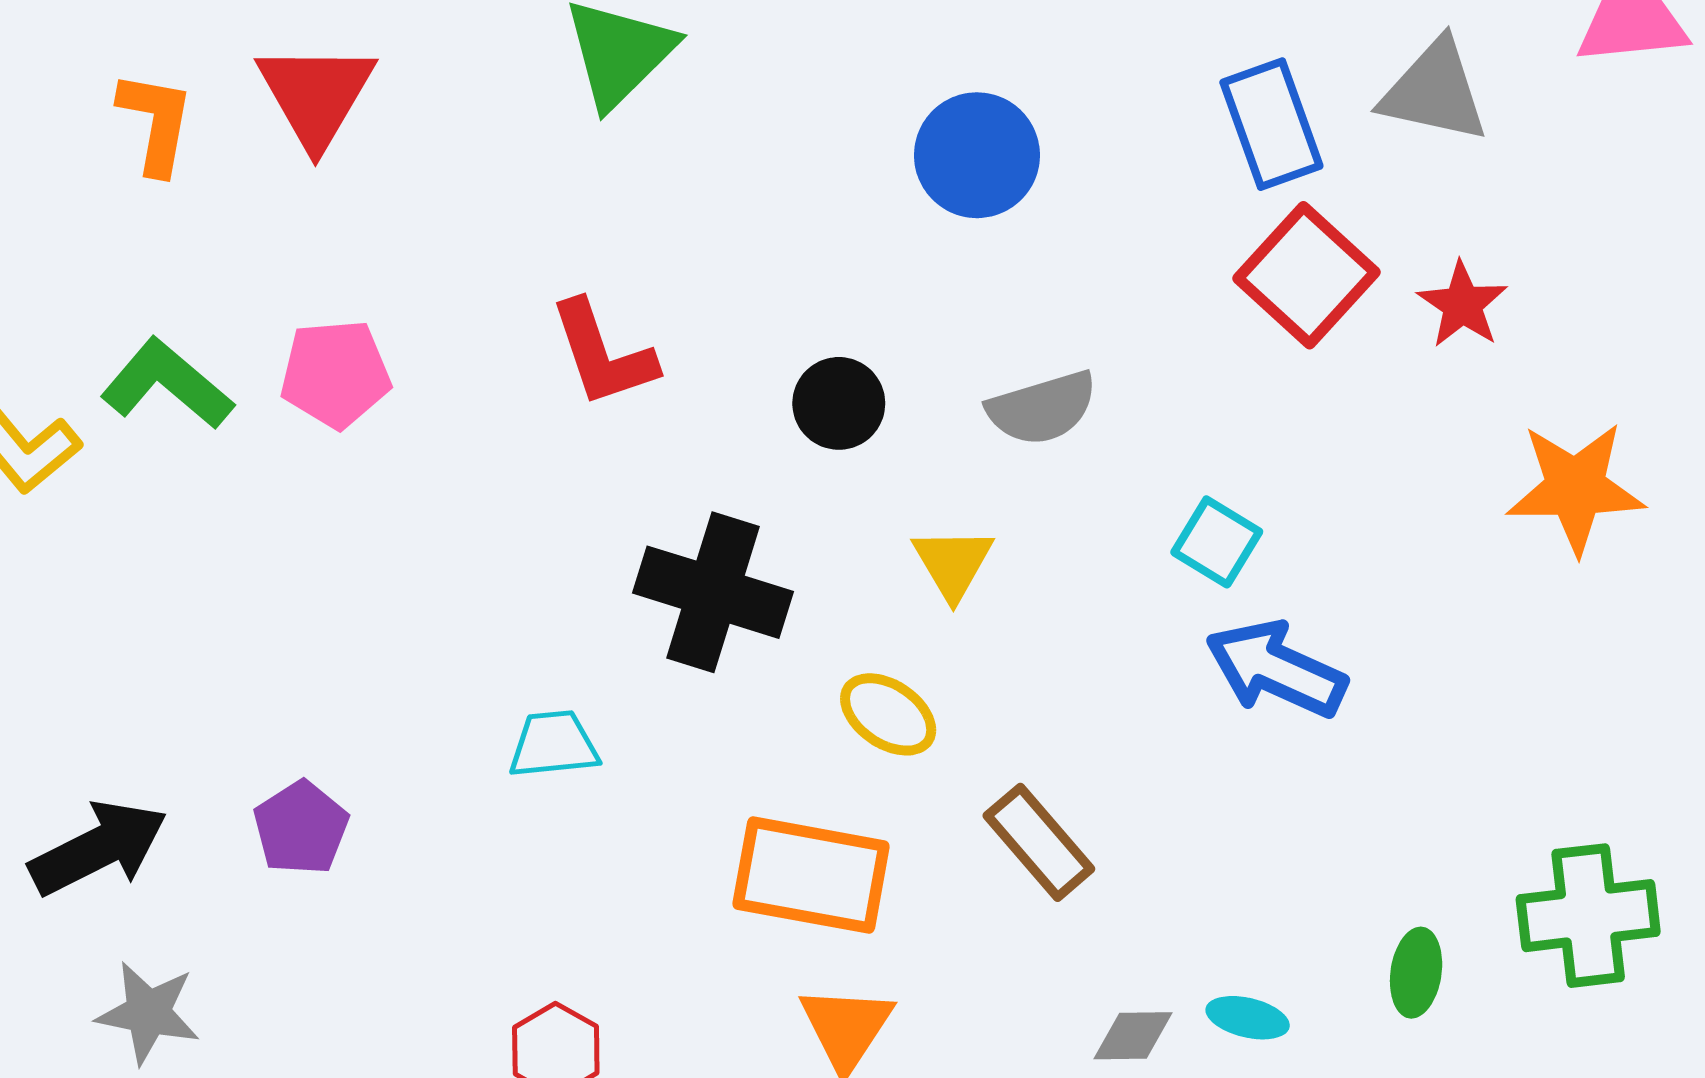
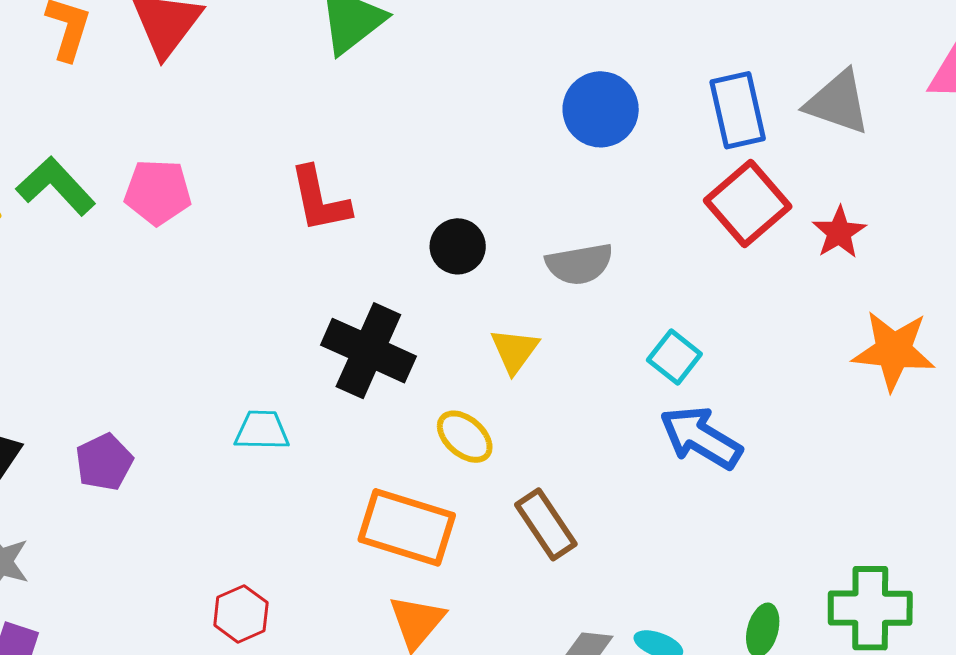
blue circle: (977, 155) -> (601, 109), moved

